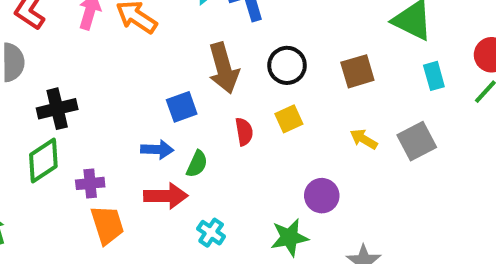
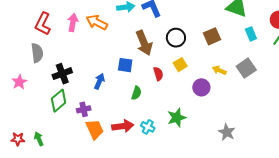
blue square: (182, 107) -> (125, 65), turned 35
blue arrow: (157, 150) -> (99, 81), moved, turned -63
red arrow: (166, 196) -> (123, 126), moved
purple circle: (322, 196) -> (201, 87), moved
green star: (289, 237) -> (177, 118), moved

